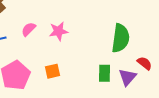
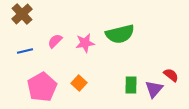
green semicircle: (121, 38) -> (120, 34), moved, turned 68
orange square: (53, 71) -> (79, 83), turned -35

